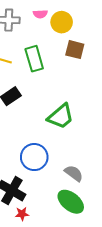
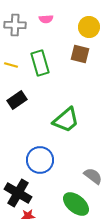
yellow circle: (62, 22) -> (89, 27), moved
gray semicircle: (74, 173) -> (93, 176), moved

